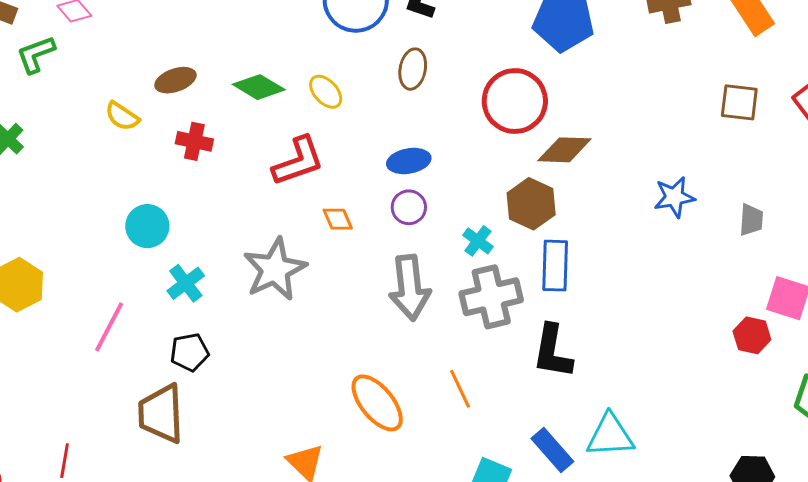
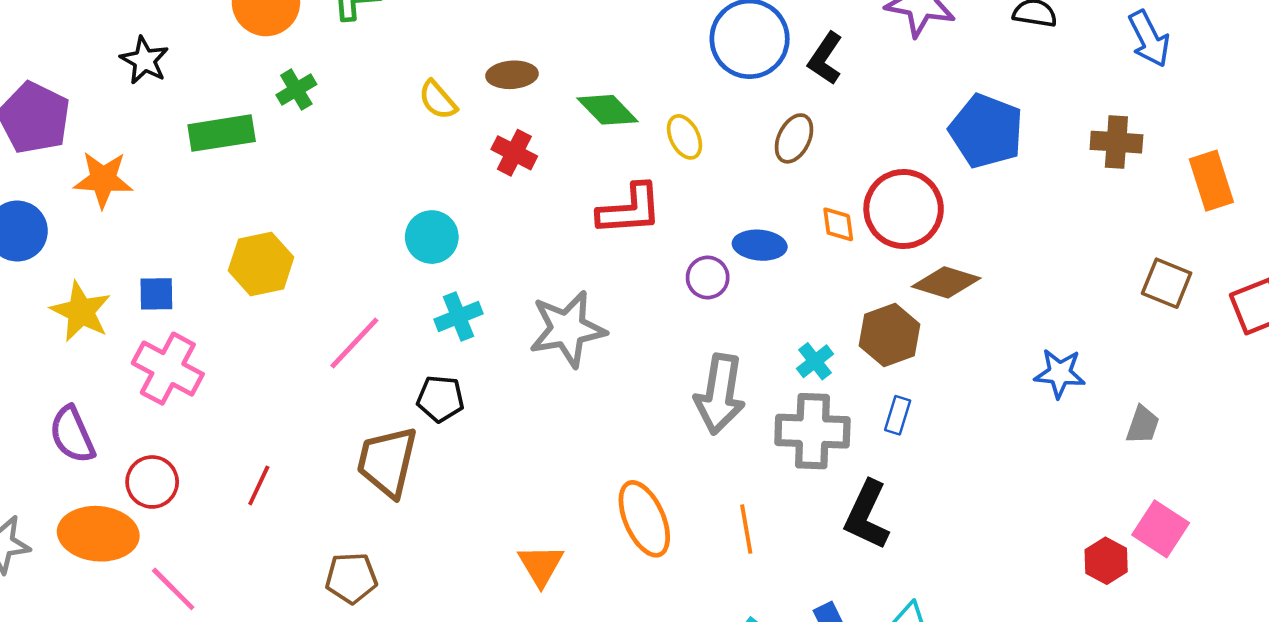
purple circle: (409, 207) -> (708, 277), moved
orange diamond: (338, 219) -> (838, 224), moved
blue rectangle: (555, 266) -> (898, 415), size x0.6

